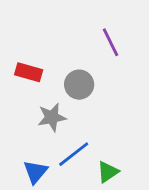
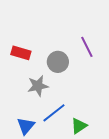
purple line: (110, 42) -> (87, 47), moved

